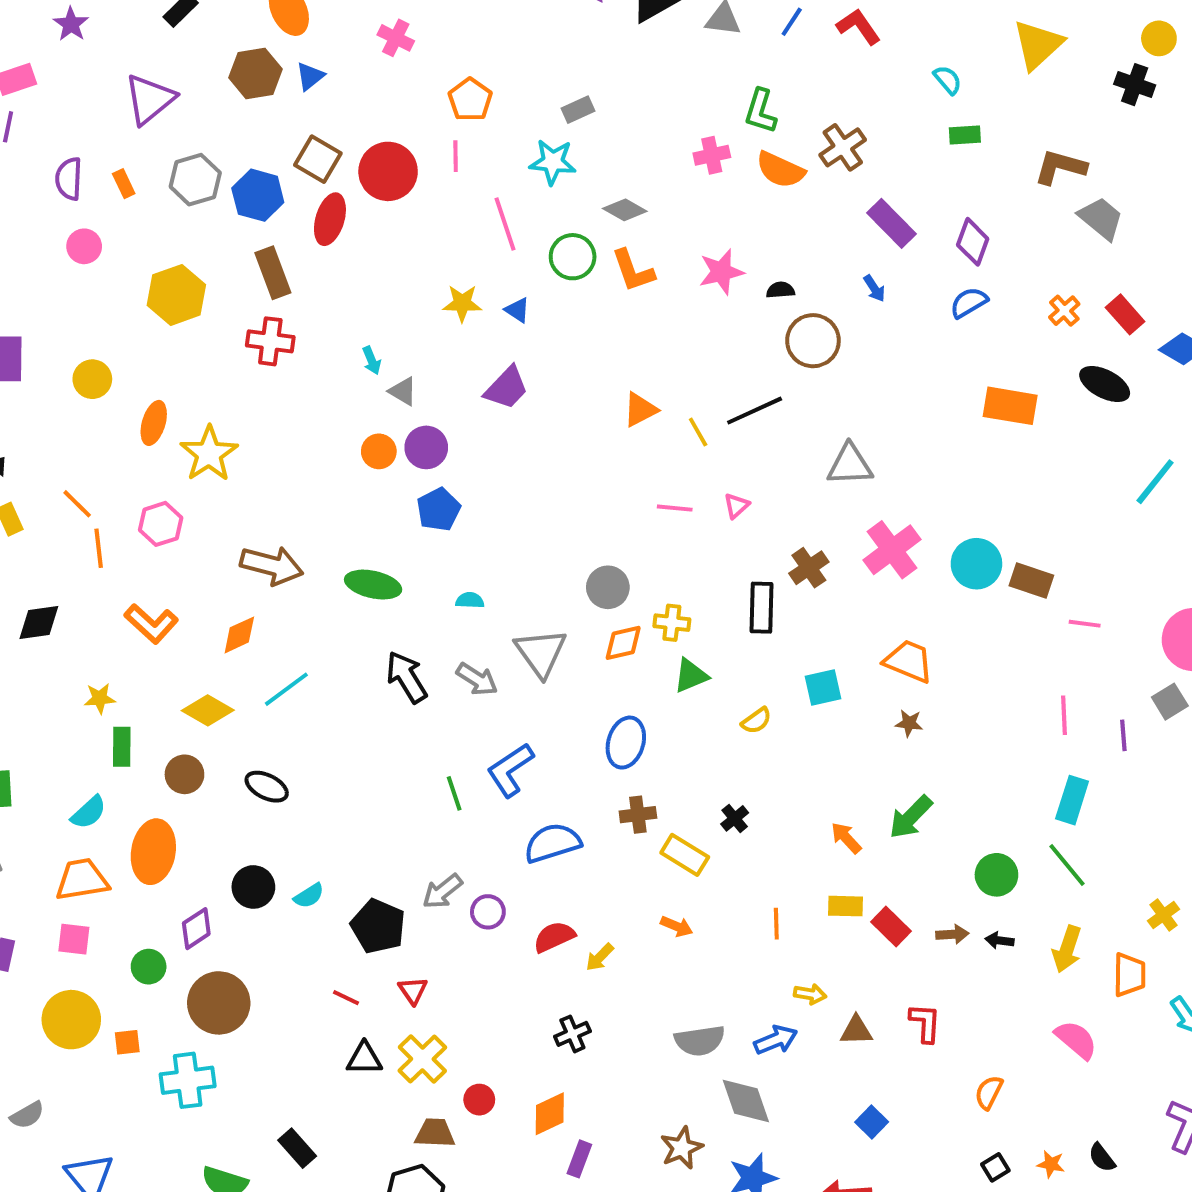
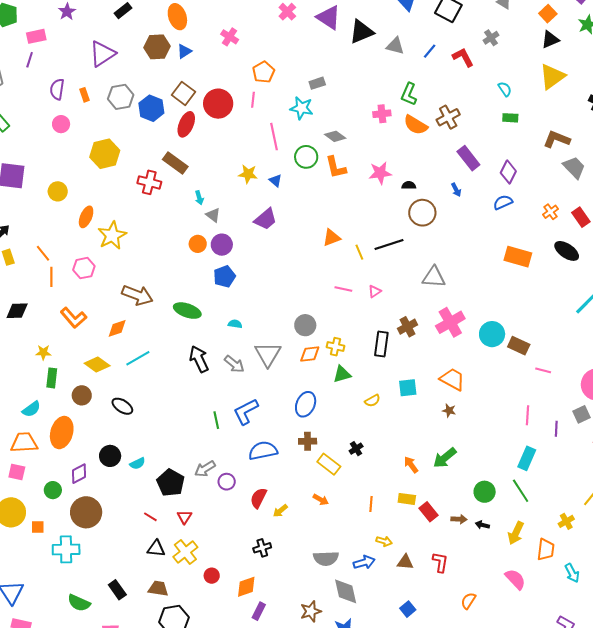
brown rectangle: (273, 273) -> (175, 163), moved, turned -40
red semicircle: (554, 937) -> (259, 498), turned -45
brown trapezoid: (435, 1133) -> (158, 589), moved

